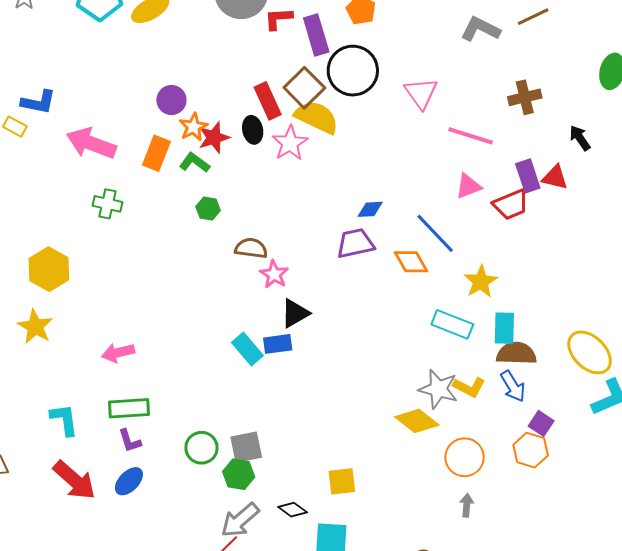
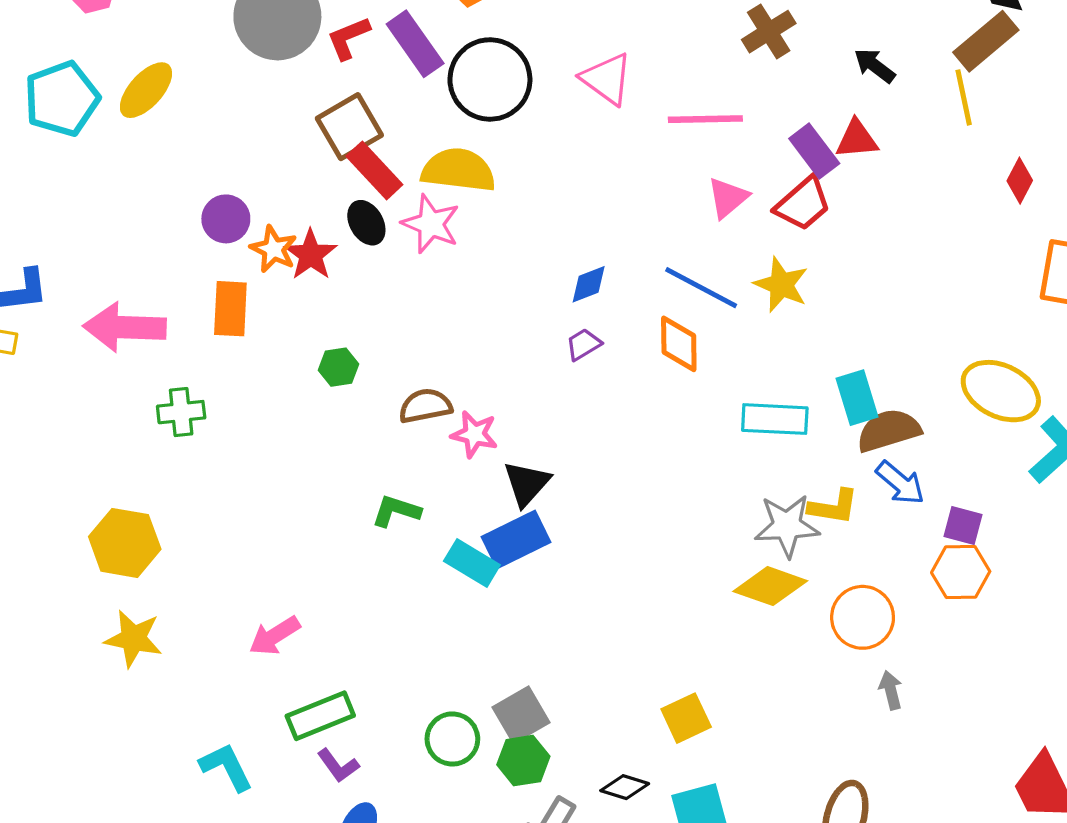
brown square: (304, 88) -> (349, 127), moved, turned 33
green L-shape: (194, 163) -> (396, 511), moved
purple trapezoid: (355, 243) -> (583, 344), size x0.6
orange diamond: (411, 262) -> (679, 344), turned 48
yellow star: (481, 282) -> (781, 285), moved
blue rectangle: (278, 344) -> (516, 540), size x1.4

